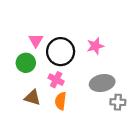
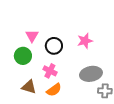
black circle: (61, 52) -> (54, 46), size x0.7
orange semicircle: (61, 101) -> (54, 90), turned -133

